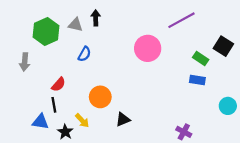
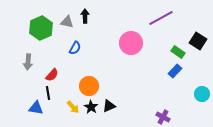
gray arrow: (25, 62) -> (28, 62), moved
blue rectangle: (197, 80) -> (175, 71), turned -56
black star: (65, 132) -> (91, 107), moved

